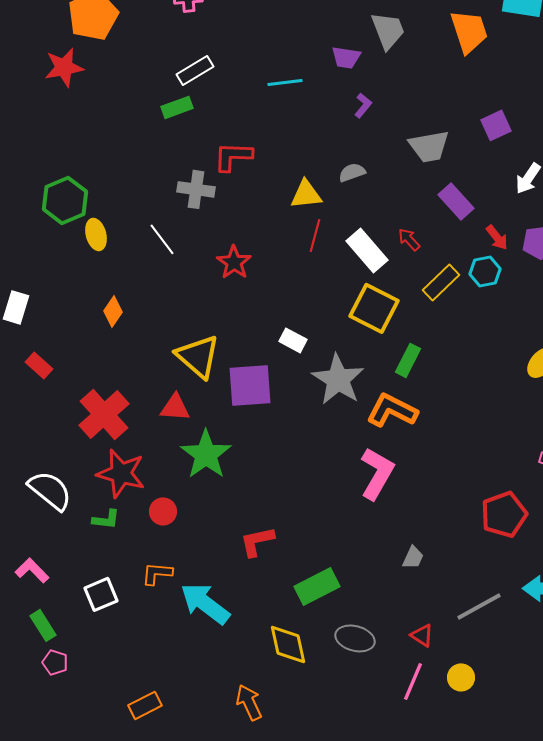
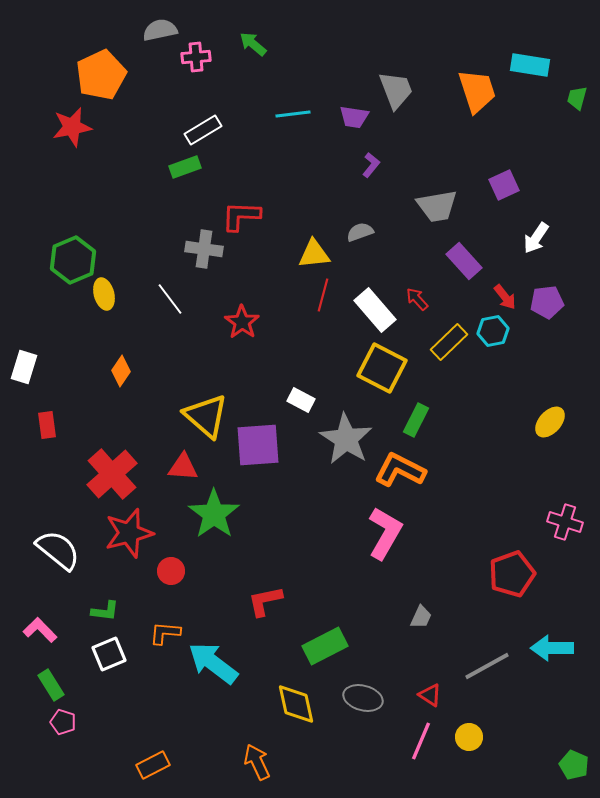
cyan line: (285, 82) -> (293, 114), moved
red rectangle: (39, 365) -> (47, 425), turned 40
red star: (121, 473) -> (129, 533), turned -30
green L-shape: (106, 519) -> (105, 611), moved

